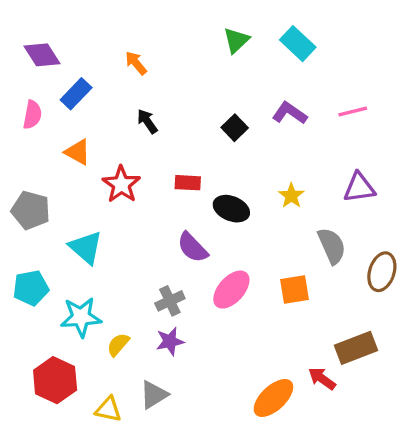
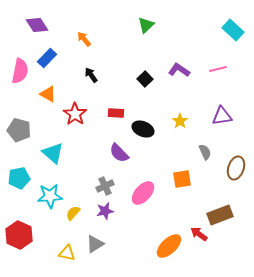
cyan rectangle: (298, 44) -> (233, 30), moved
purple diamond: (42, 55) -> (37, 25), moved
pink semicircle: (32, 115) -> (20, 71), size x1.4
gray semicircle: (332, 246) -> (205, 152), size x0.7
pink ellipse: (231, 290) -> (143, 193), moved
red hexagon: (55, 380) -> (19, 235), moved

